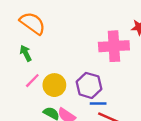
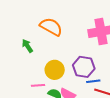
orange semicircle: (33, 23) -> (51, 27), moved
pink line: (32, 81) -> (38, 85), moved, turned 48

